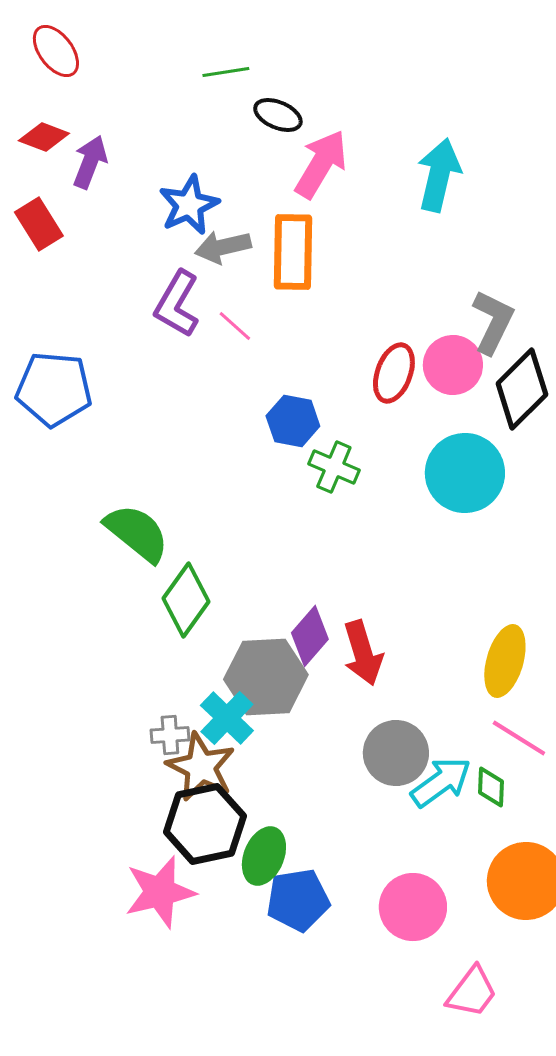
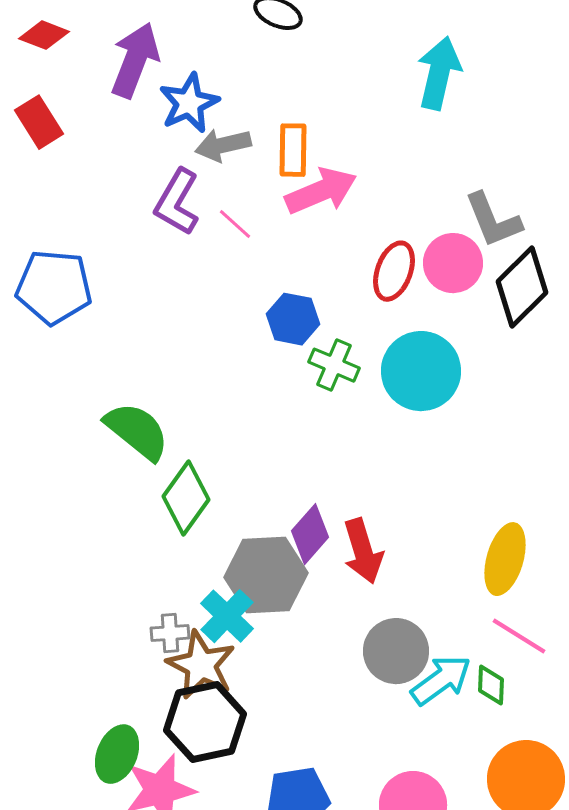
purple arrow: (90, 162) -> (135, 60), moved, size x1.4
pink arrow: (321, 164) -> (321, 191), moved, turned 36
orange rectangle: (293, 252) -> (293, 150), size x0.7
gray L-shape: (493, 322) -> (493, 220), turned 132
cyan circle: (465, 473) -> (421, 371), moved
green ellipse: (264, 856) -> (117, 754), moved

